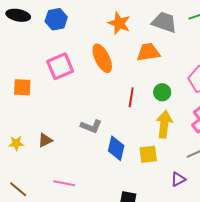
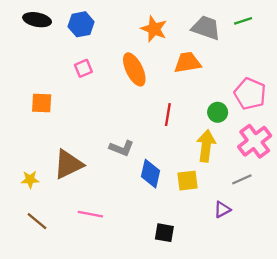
pink square: (60, 66) -> (83, 68), moved, size x0.6
green circle: (162, 92) -> (218, 112), moved
brown triangle: (45, 140) -> (68, 164), size x1.8
yellow star: (16, 143) -> (30, 179), moved

